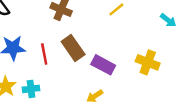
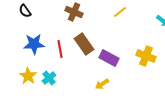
cyan cross: (31, 89) -> (49, 78), turned -32

